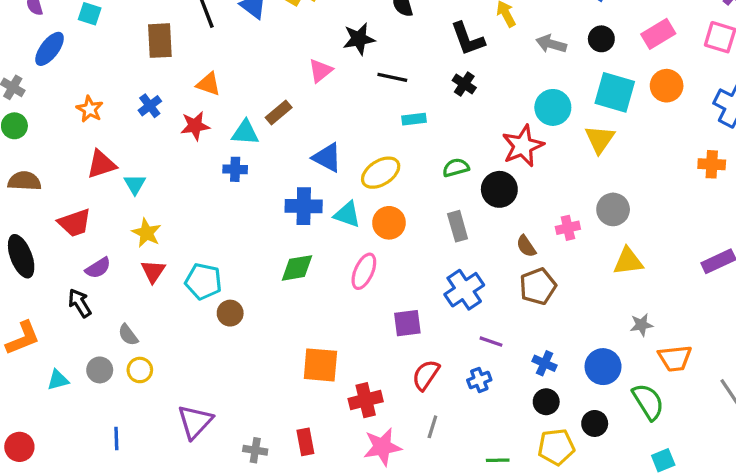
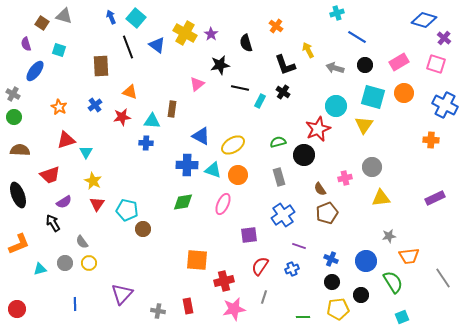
brown rectangle: (279, 112) -> (172, 109), turned -42
cyan rectangle: (414, 119) -> (260, 101), moved, turned -56

